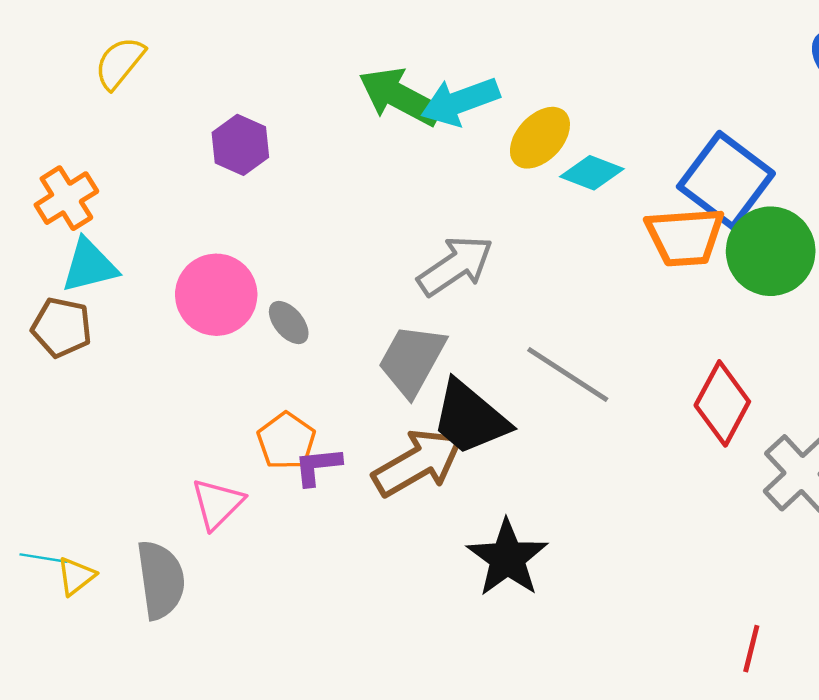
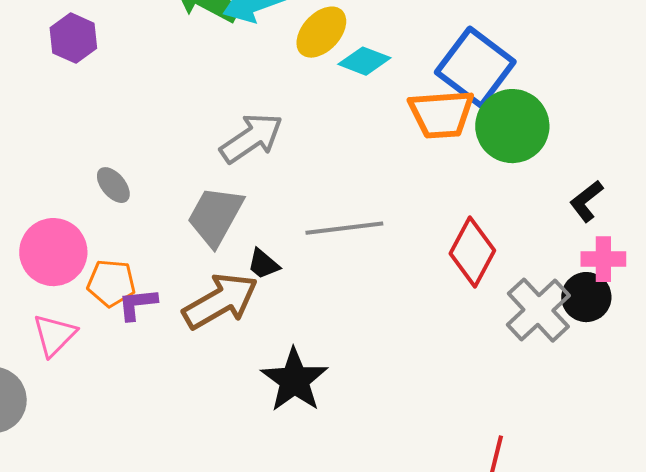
pink circle: (216, 295) -> (53, 252), moved
gray line: (568, 374) -> (344, 228), turned -40
black trapezoid: (470, 418) -> (263, 264), size x0.5
orange pentagon: (286, 441) -> (111, 283), turned -30

